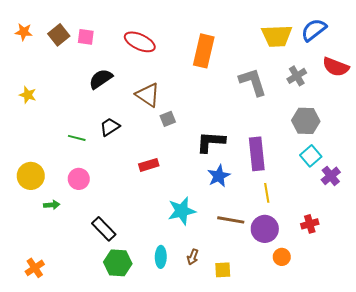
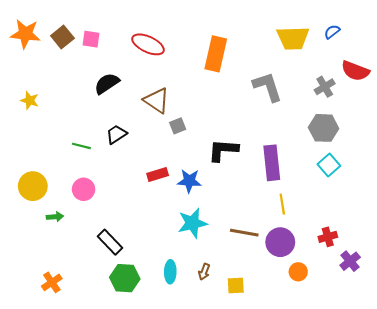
blue semicircle: (314, 30) -> (332, 32), size x0.6
orange star: (24, 32) -> (25, 34), size x1.6
gray cross: (297, 76) -> (325, 87), moved
blue star: (219, 176) -> (189, 181), moved, turned 30
purple cross: (331, 176) -> (350, 261), moved
orange cross: (35, 268) -> (52, 282), moved

